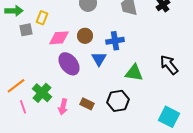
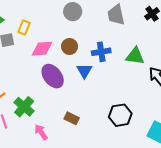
green triangle: (134, 73) -> (135, 56), moved
black hexagon: (118, 101) -> (120, 115), moved
pink arrow: (63, 107) -> (41, 132), moved, turned 133

